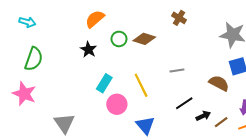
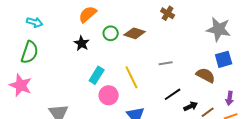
cyan arrow: (27, 22) -> (35, 22), moved

